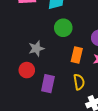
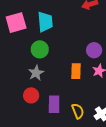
green circle: (63, 28) -> (40, 49), moved
yellow semicircle: (79, 82) -> (78, 111), moved

